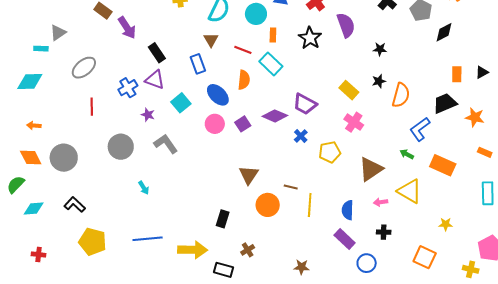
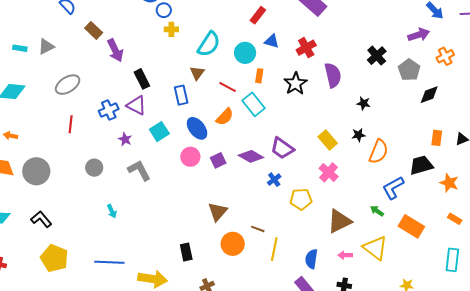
cyan rectangle: (41, 49) -> (20, 48), moved
orange semicircle: (244, 80) -> (225, 117), turned 30
gray circle: (121, 147) -> (94, 168), size x0.7
black rectangle: (223, 219) -> (186, 252), turned -36

